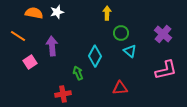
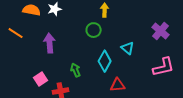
green circle: (121, 33) -> (94, 30), moved
cyan diamond: (95, 56) -> (105, 61), moved
pink square: (30, 62) -> (41, 79), moved

